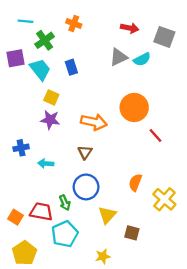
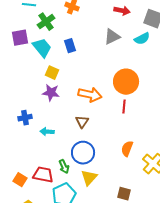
cyan semicircle: (142, 59) -> (142, 39), moved
red line: (155, 135) -> (124, 107), moved, turned 48
yellow triangle: (107, 215) -> (89, 178), moved

